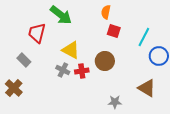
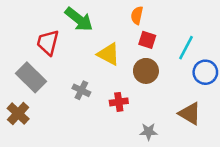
yellow triangle: (71, 50) -> (108, 54), moved
gray rectangle: (24, 60) -> (31, 77), size x1.6
brown circle: (105, 61) -> (146, 71), moved
red cross: (82, 71) -> (119, 102), moved

